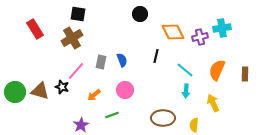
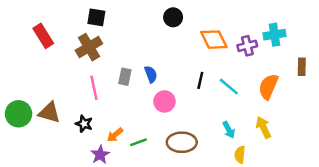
black line: (156, 56) -> (200, 80), moved
pink line: (76, 71) -> (94, 88), turned -54
brown rectangle: (245, 74) -> (302, 67), moved
black star: (62, 87) -> (84, 124), moved
pink circle: (125, 90) -> (164, 101), moved
cyan arrow: (186, 91) -> (229, 130), moved, turned -32
orange arrow: (94, 95) -> (115, 135), moved
brown ellipse: (163, 118) -> (182, 142), moved

